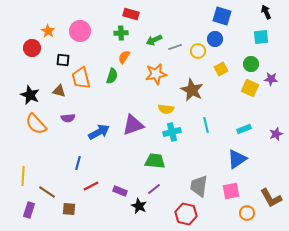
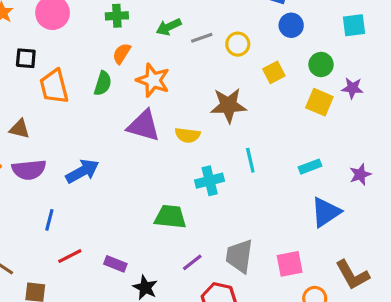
cyan square: (261, 37) -> (354, 25), moved
blue circle: (215, 39) -> (291, 25), moved
orange star: (156, 74) -> (153, 80), moved, turned 30
brown star: (192, 90) -> (228, 105), turned -30
brown triangle: (59, 91) -> (20, 129), moved
purple semicircle: (68, 118) -> (29, 170), moved, size x1.5
purple triangle: (133, 125) -> (144, 126), moved, turned 35
cyan cross: (172, 132) -> (210, 181), moved
blue triangle: (237, 159) -> (326, 212), moved
purple line: (154, 189) -> (192, 262), moved

